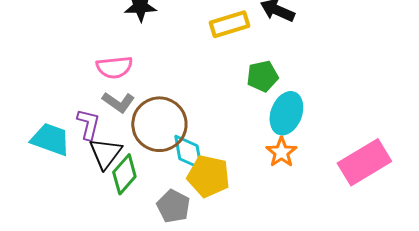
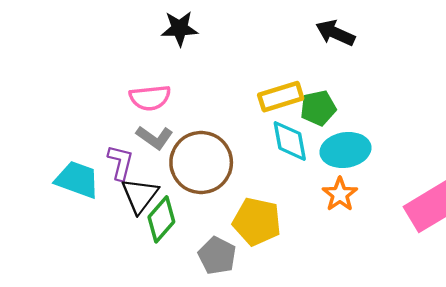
yellow rectangle: (229, 24) -> (281, 97), moved
cyan ellipse: (286, 113) -> (345, 150), turned 60
cyan diamond: (188, 152) -> (290, 141), moved

